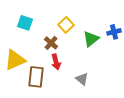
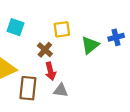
yellow square: (66, 25) -> (62, 29), turned 35
gray triangle: (82, 79) -> (61, 90), moved, turned -32

